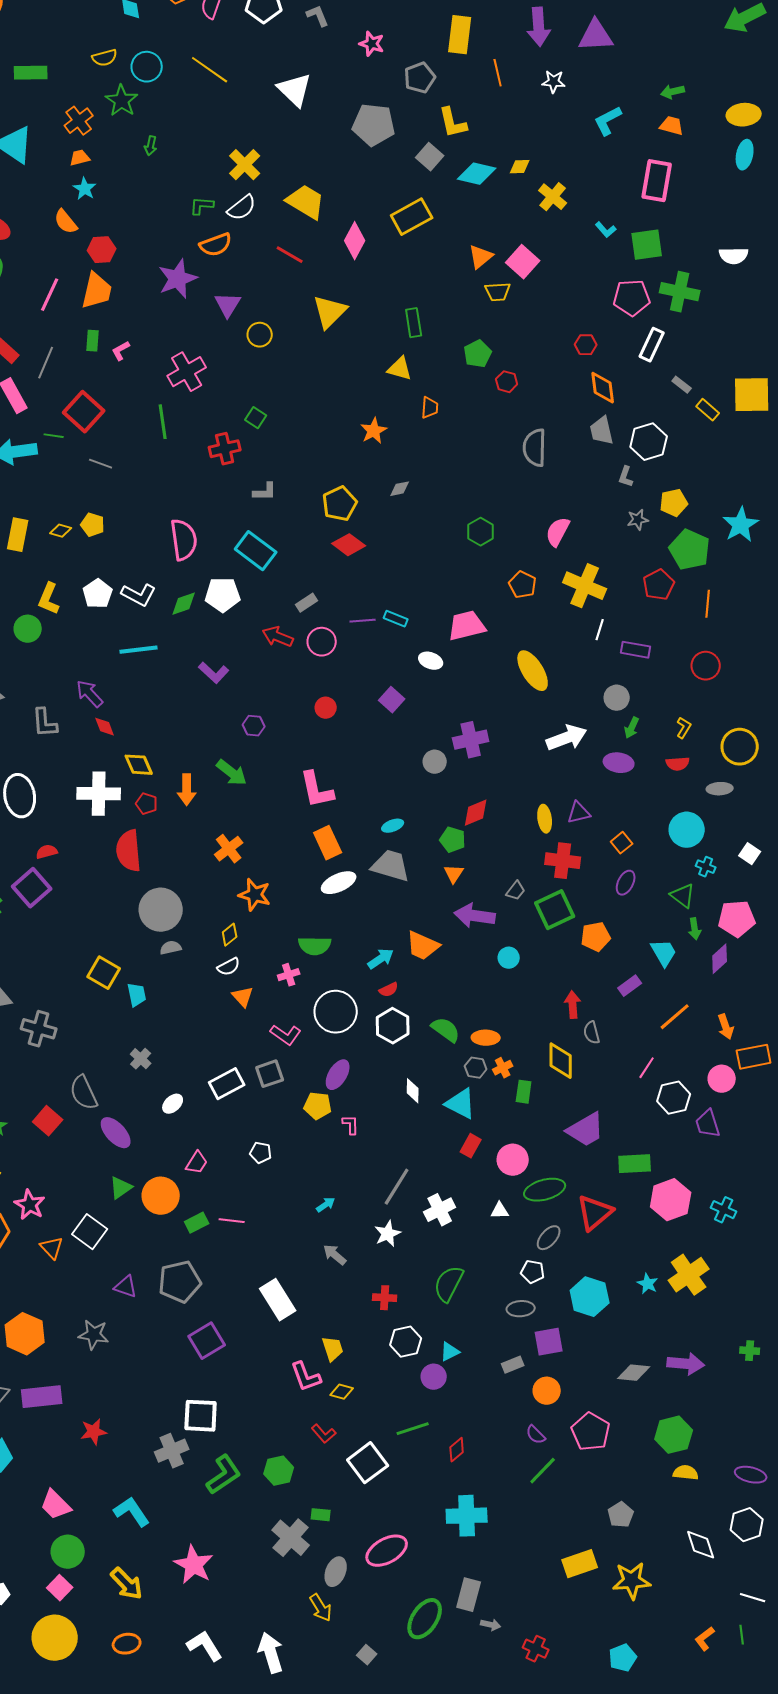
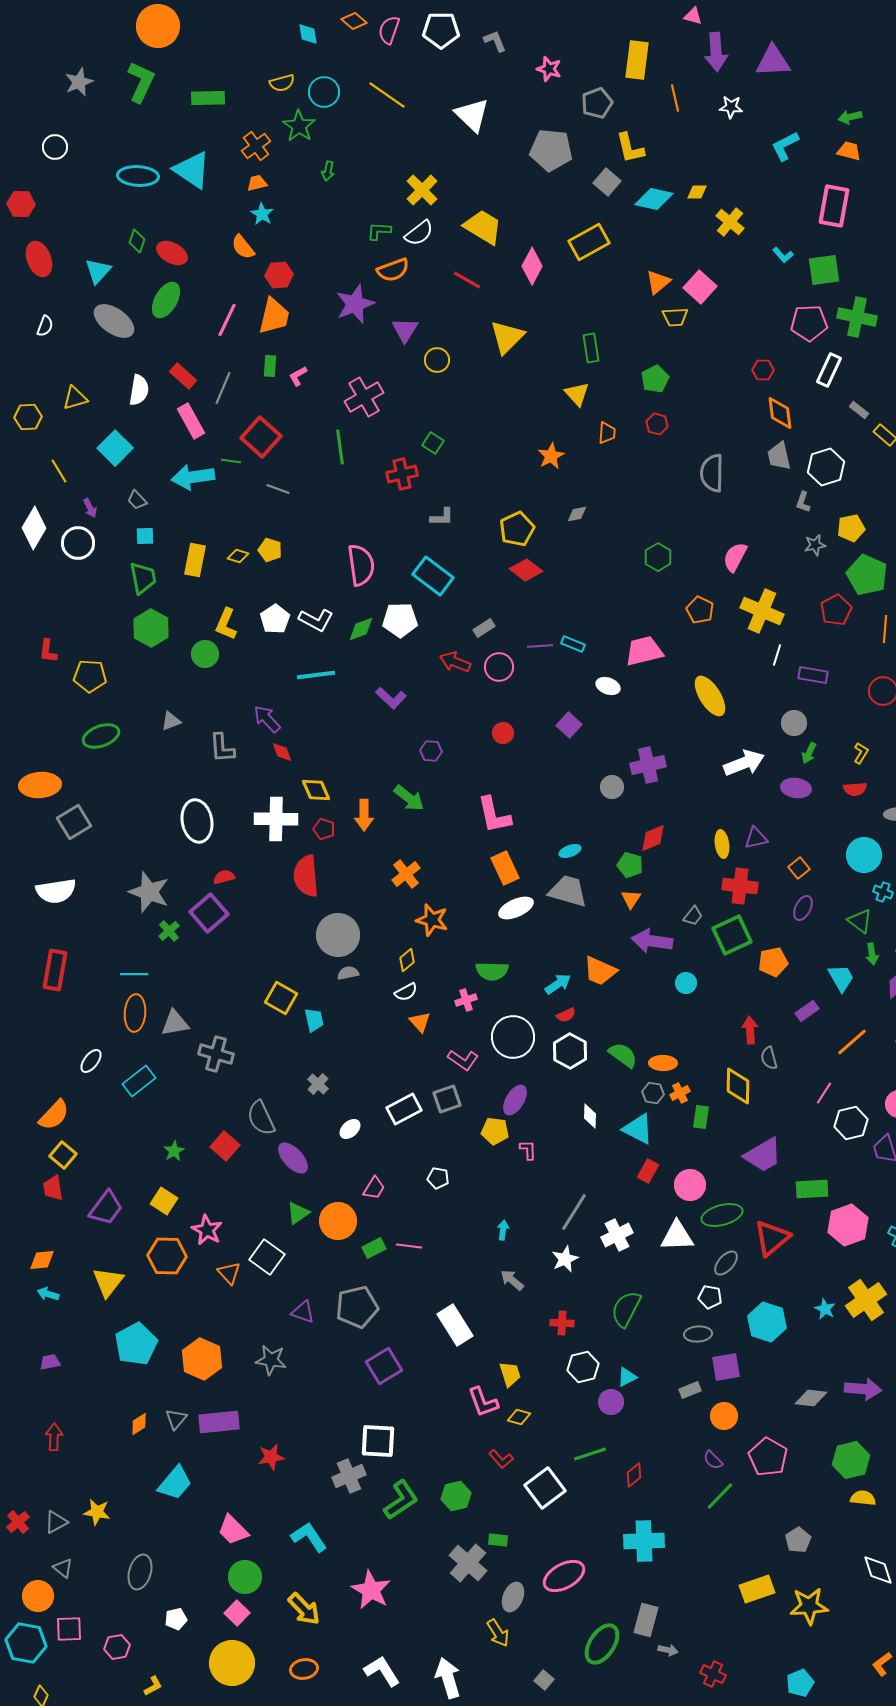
yellow triangle: (400, 369) -> (577, 394), turned 32
red hexagon: (507, 382) -> (657, 424), moved
cyan arrow: (326, 1205) -> (503, 1230), turned -48
white triangle: (500, 1211) -> (677, 1236), size x1.8

